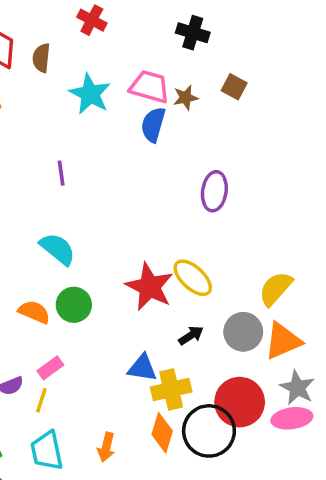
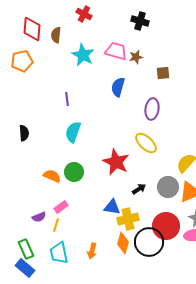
brown square: (234, 87) -> (163, 73), moved, turned -32
blue semicircle: (153, 125) -> (118, 87), moved
cyan semicircle: (58, 249) -> (73, 132), moved, turned -110
yellow ellipse: (193, 278) -> (146, 143), moved

